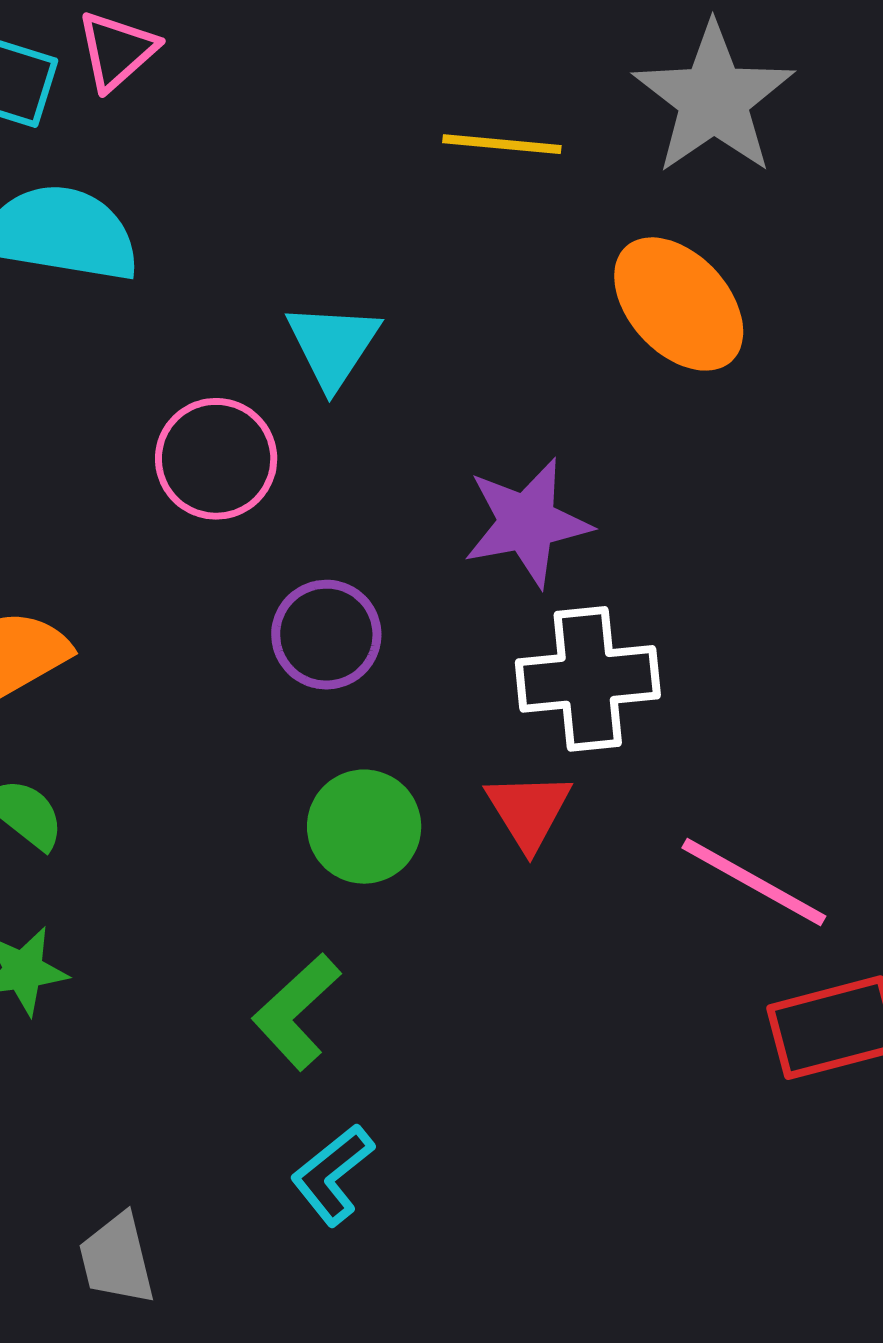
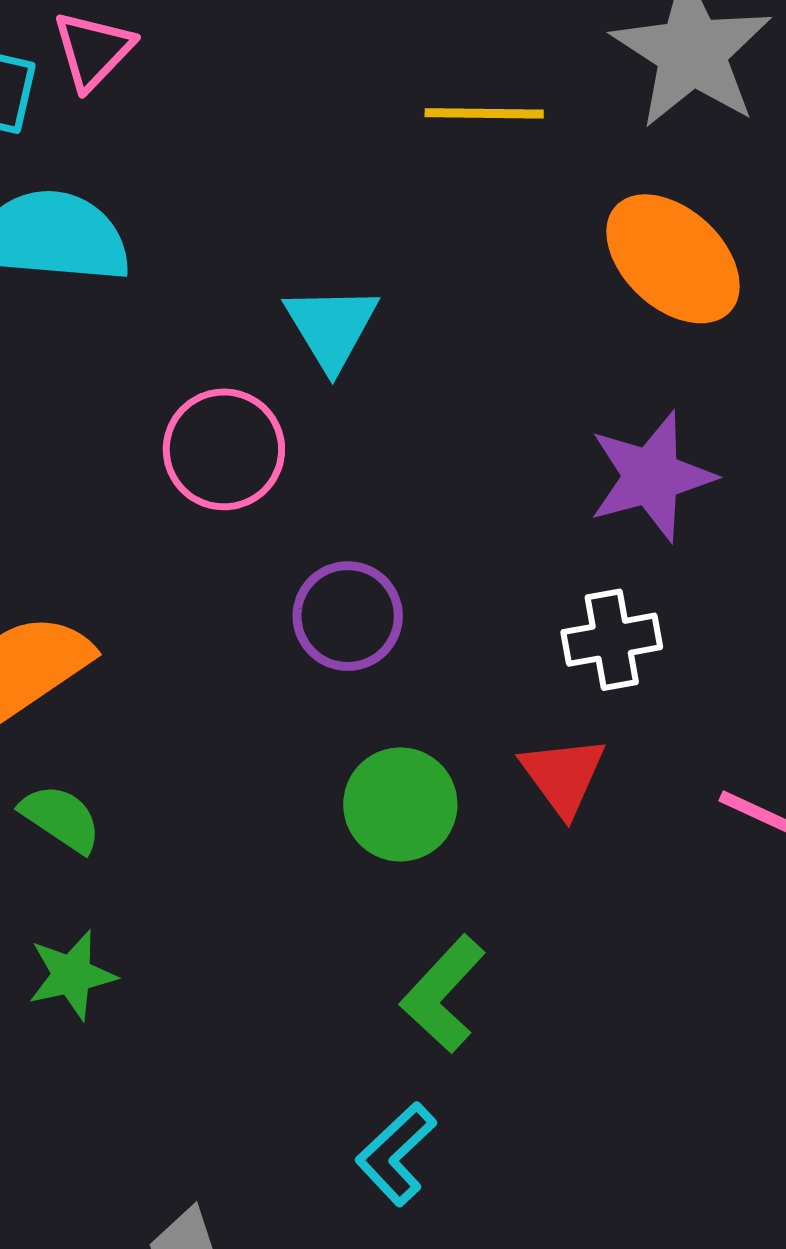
purple star: (527, 523) -> (651, 476), moved
white cross: (588, 679) -> (612, 640), size x0.7
green L-shape: (297, 1012) -> (443, 994), moved

